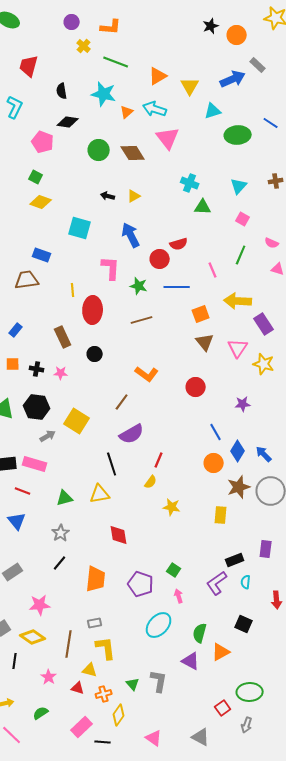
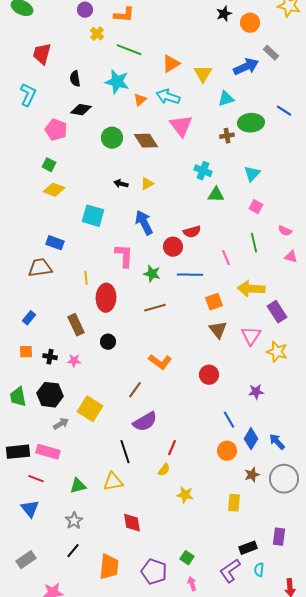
brown cross: (276, 181) -> (227, 136), moved
green line: (241, 255) -> (254, 243), turned -36
brown star: (239, 487) -> (252, 475), size x0.7

